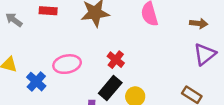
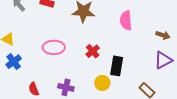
blue cross: (36, 82) -> (14, 62), moved
black rectangle: (110, 88) -> (117, 66), moved, turned -42

